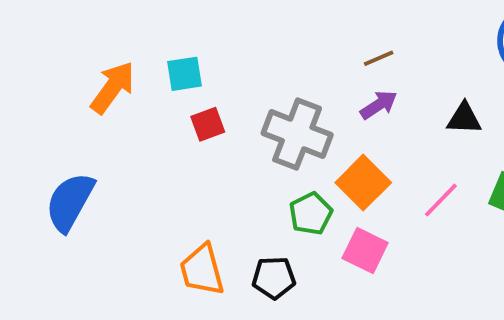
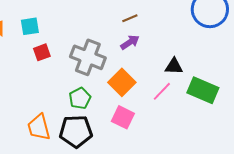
black triangle: (464, 118) -> (174, 66), moved
green pentagon: (311, 214) -> (80, 98), moved
black pentagon: (274, 278) -> (76, 131), size x1.5

